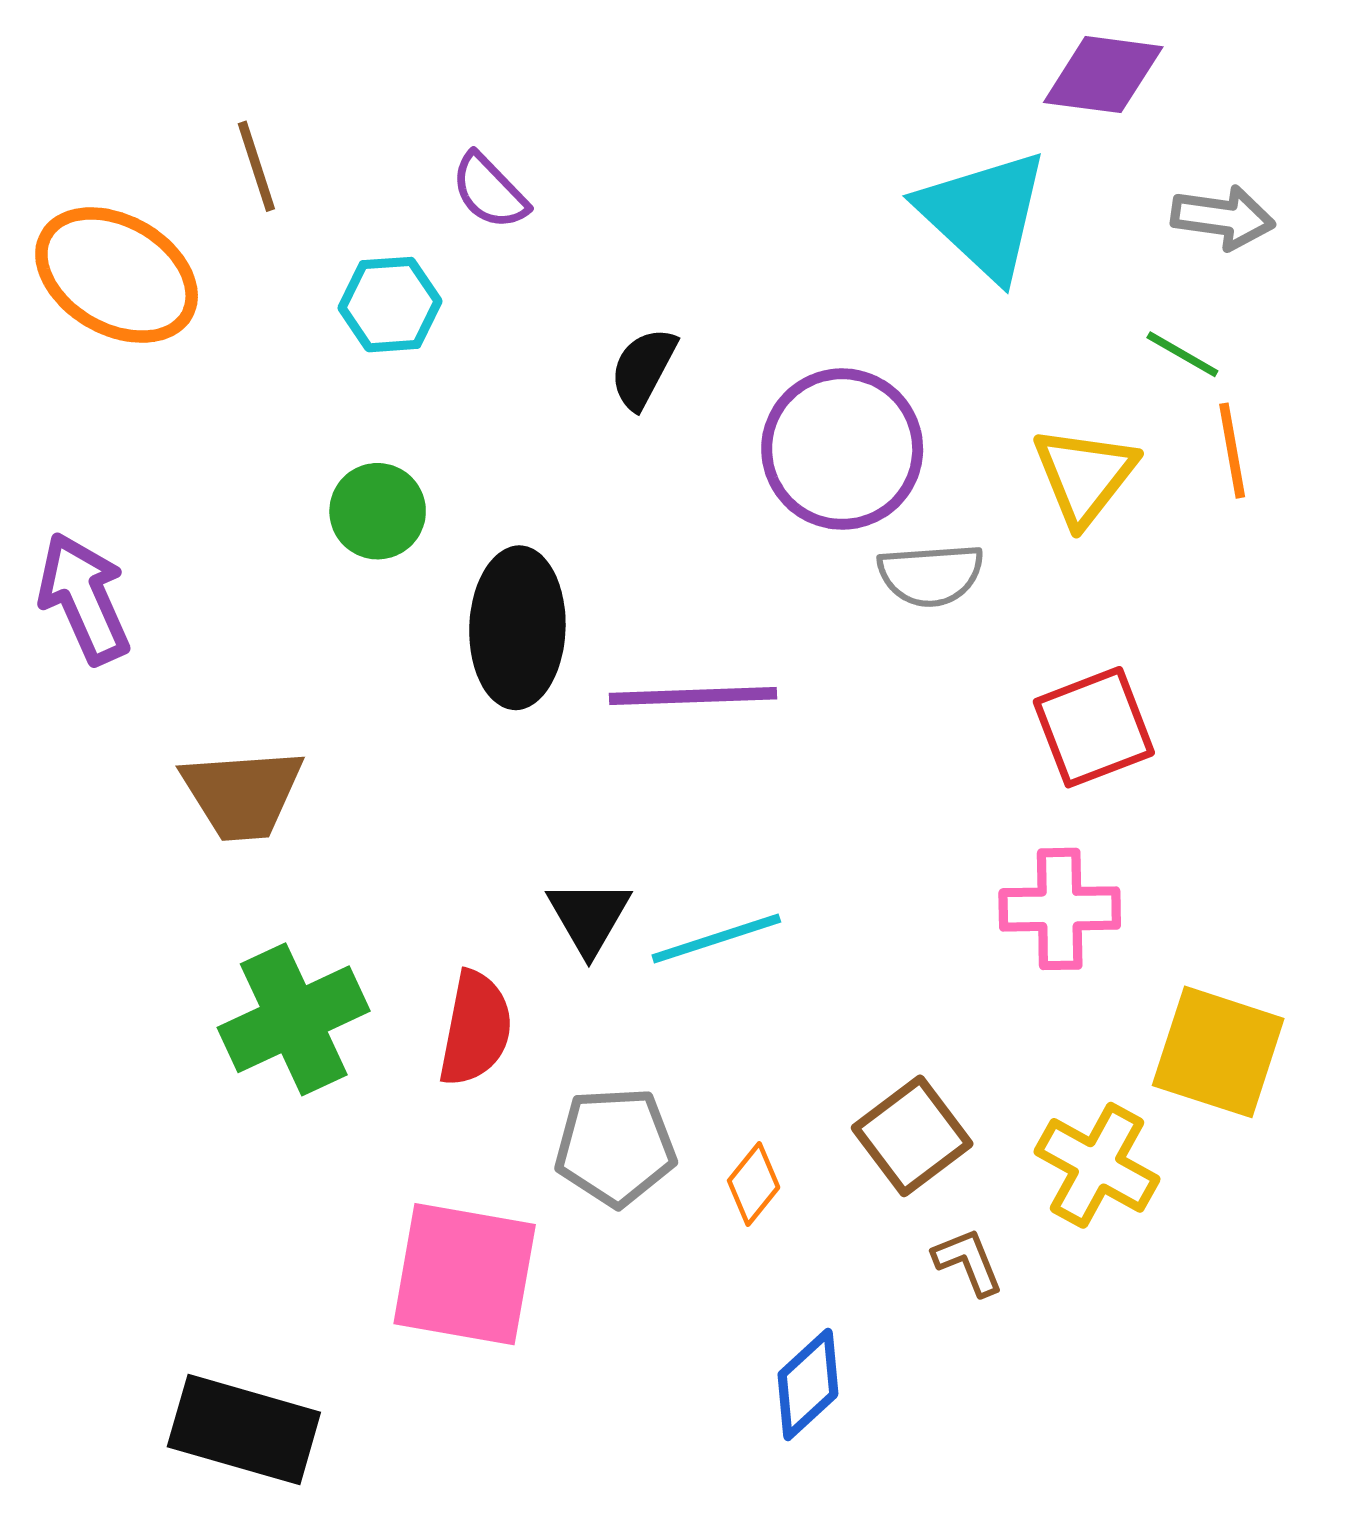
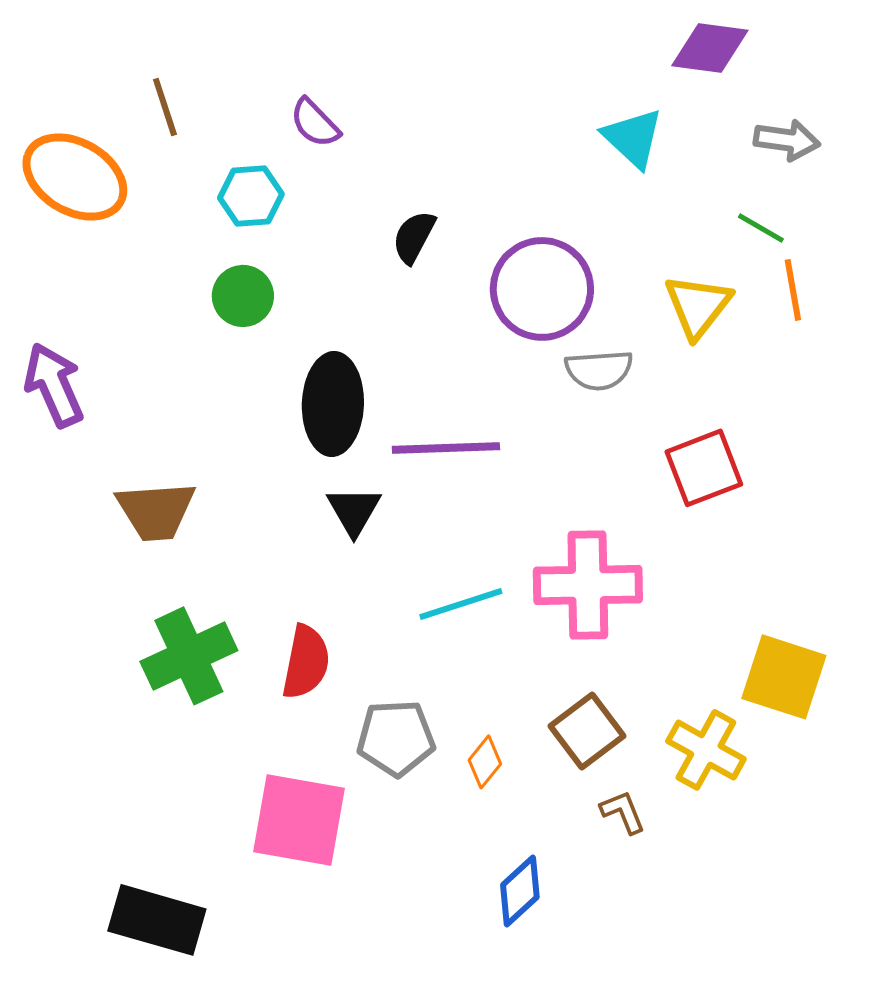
cyan triangle: (984, 214) -> (633, 138), size x0.7
green circle: (378, 511) -> (243, 296), moved
pink cross: (1060, 909) -> (588, 585), moved, size x1.4
black triangle: (589, 917) -> (354, 511), moved

